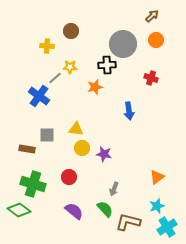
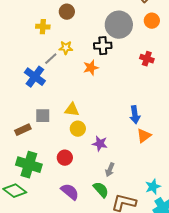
blue arrow: (129, 111) -> (135, 115), moved
brown rectangle: (27, 149) -> (23, 130), turned -35
purple star: (104, 154) -> (100, 144), moved
orange triangle: (157, 177) -> (144, 136), moved

